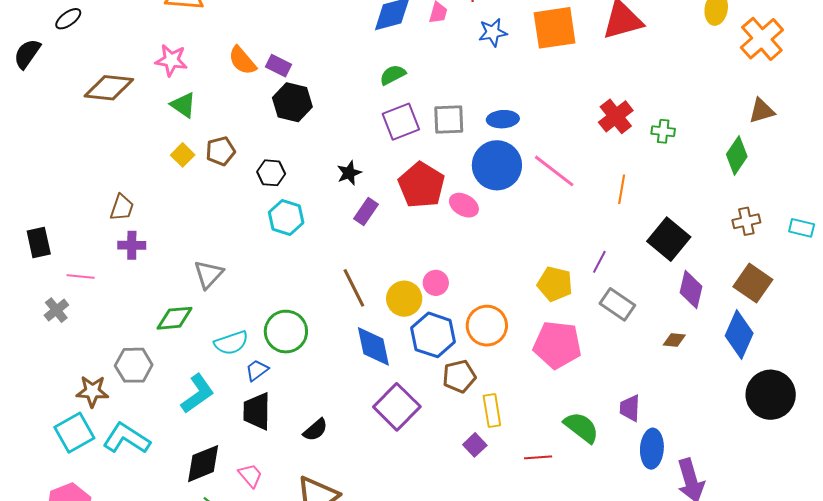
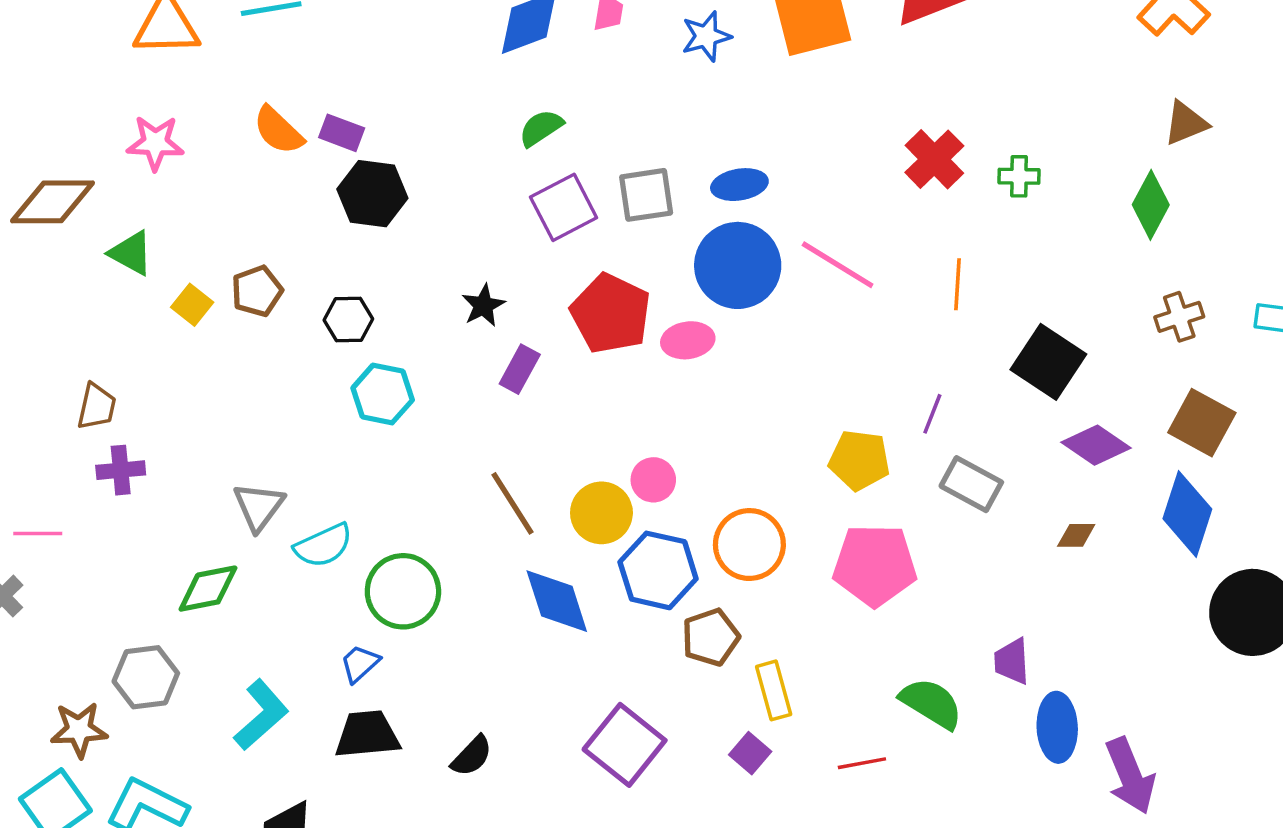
green triangle: (183, 105) -> (131, 253), moved
pink ellipse: (464, 205) -> (688, 340), turned -32
purple diamond: (691, 290) -> (1096, 445), turned -63
cyan semicircle: (231, 343) -> (323, 545), moved
purple square: (397, 407) -> (625, 745), moved
black trapezoid: (257, 411) -> (367, 734), turned 90

